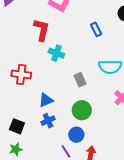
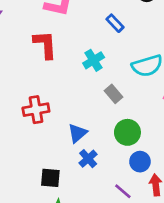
cyan cross: (56, 53) -> (94, 60), moved, turned -35
blue circle: (76, 135) -> (140, 162), moved

